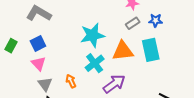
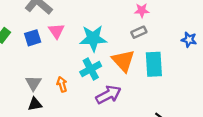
blue star: (156, 20) -> (189, 40), moved
orange triangle: (123, 51) -> (123, 61), turned 45
pink triangle: (38, 64) -> (56, 31), moved

